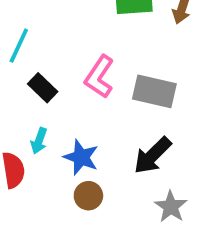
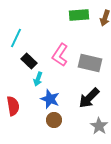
cyan arrow: (39, 141) -> (38, 79), moved

